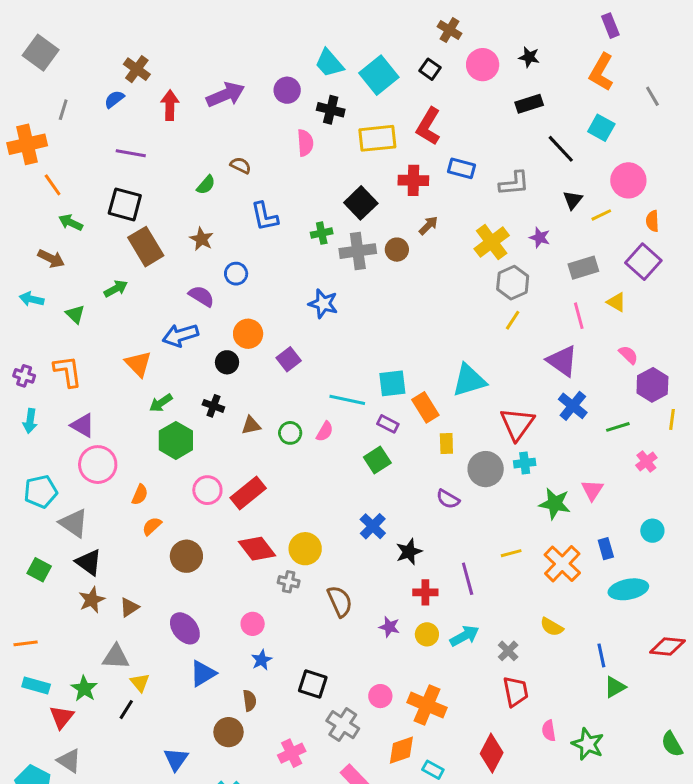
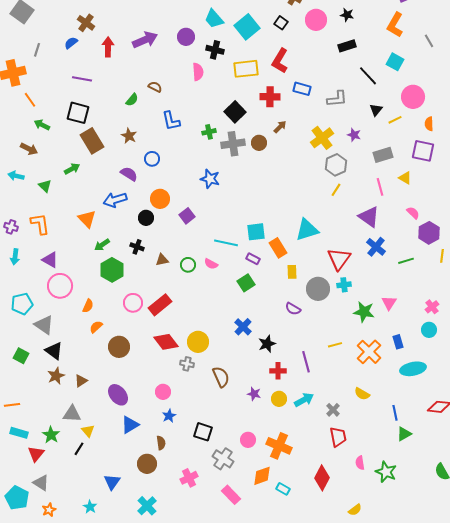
purple square: (643, 262) -> (423, 151), turned -30
pink semicircle: (325, 431) -> (211, 264), turned 88
pink cross: (646, 462) -> (432, 307), moved

